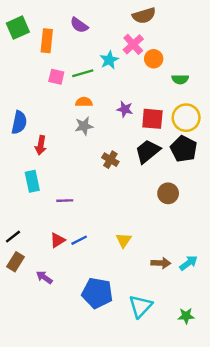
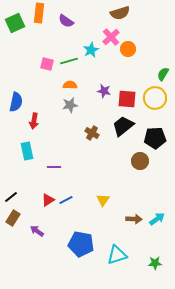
orange rectangle: (47, 41) -> (39, 13), moved
green semicircle: (180, 79) -> (163, 74), moved, turned 120
black pentagon: (184, 149) -> (155, 138), moved, turned -30
cyan triangle: (140, 306) -> (117, 255), turned 30

